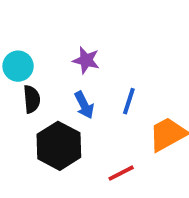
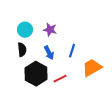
cyan circle: (18, 66) -> (25, 30), moved
red line: (121, 173) -> (60, 79), moved

